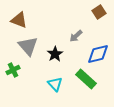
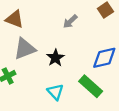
gray arrow: (76, 36) -> (70, 21), moved
gray triangle: (28, 46) -> (25, 49), turned 50

